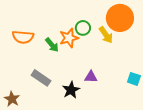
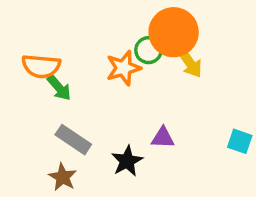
orange circle: (120, 18) -> (174, 32), moved
green arrow: (52, 45) -> (59, 88), moved
brown star: (12, 99) -> (63, 177), moved

